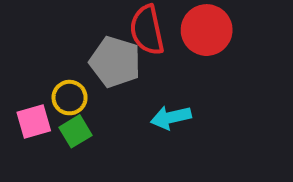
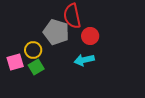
red circle: (207, 30) -> (90, 36), moved, size x0.7

